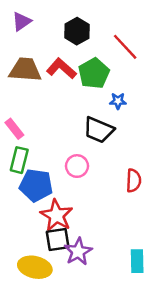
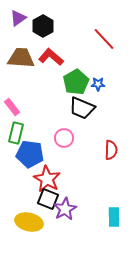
black hexagon: (77, 31) -> (43, 26), moved
green pentagon: (94, 73) -> (76, 82), moved
black square: (58, 240) -> (48, 199), turned 30

